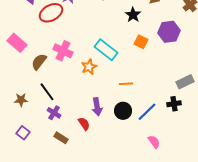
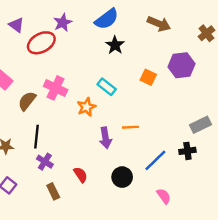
black star: (133, 15) -> (115, 45), moved
cyan rectangle: (106, 50) -> (107, 87), size x0.7
black line: (47, 92) -> (37, 137), turned 42
purple arrow: (97, 107) -> (105, 138), moved
black circle: (123, 111) -> (122, 177), moved
brown rectangle: (61, 138) -> (53, 191), turned 32

